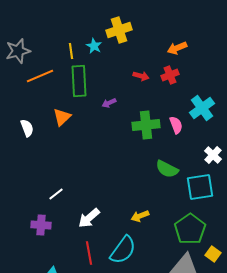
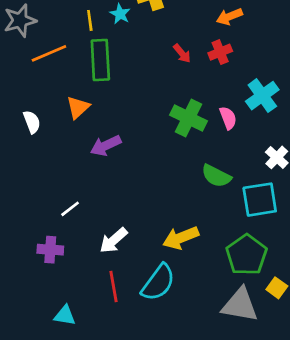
red arrow: (141, 76) -> (182, 53), turned 35
purple arrow: (109, 103) -> (106, 146), moved, size x1.6
green cross: (146, 125) -> (189, 118), turned 32
yellow arrow: (140, 216) -> (181, 238), size x1.5

